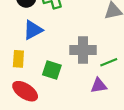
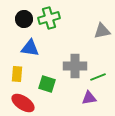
blue triangle: (33, 30) -> (30, 48), turned 36

